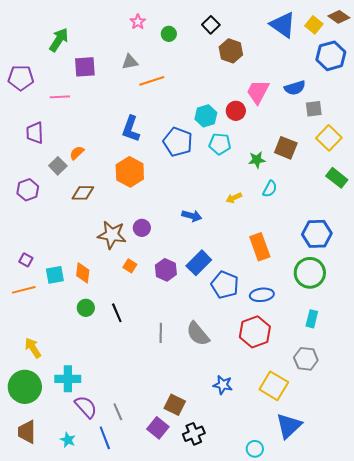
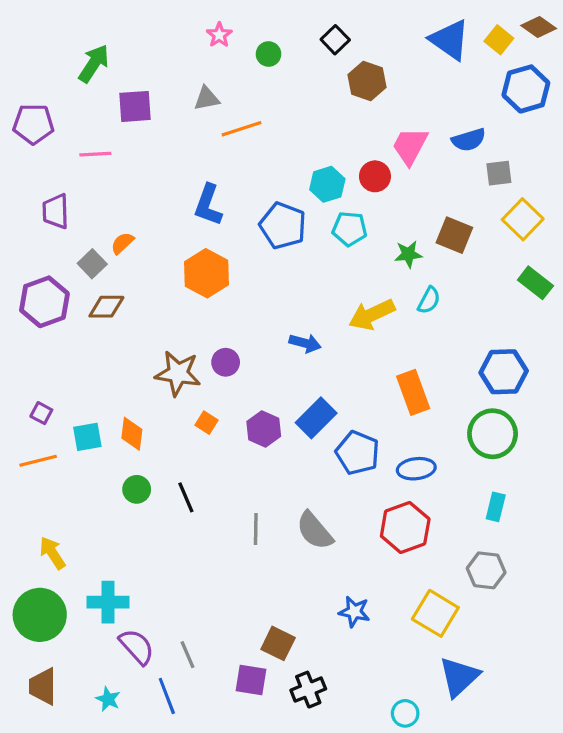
purple hexagon: (28, 190) -> (44, 302), size x1.4
brown diamond: (83, 193) -> (106, 307), moved
yellow arrow: (234, 198) -> (372, 315), size x1.8
purple square: (158, 428) -> (251, 680), turned -30

